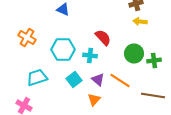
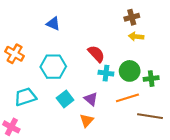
cyan cross: (90, 56) -> (106, 73), moved
orange line: (120, 80) -> (127, 98), moved, turned -50

